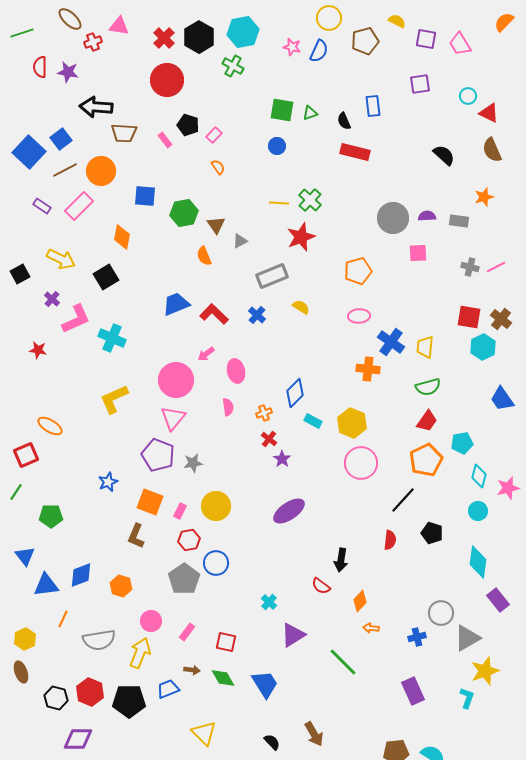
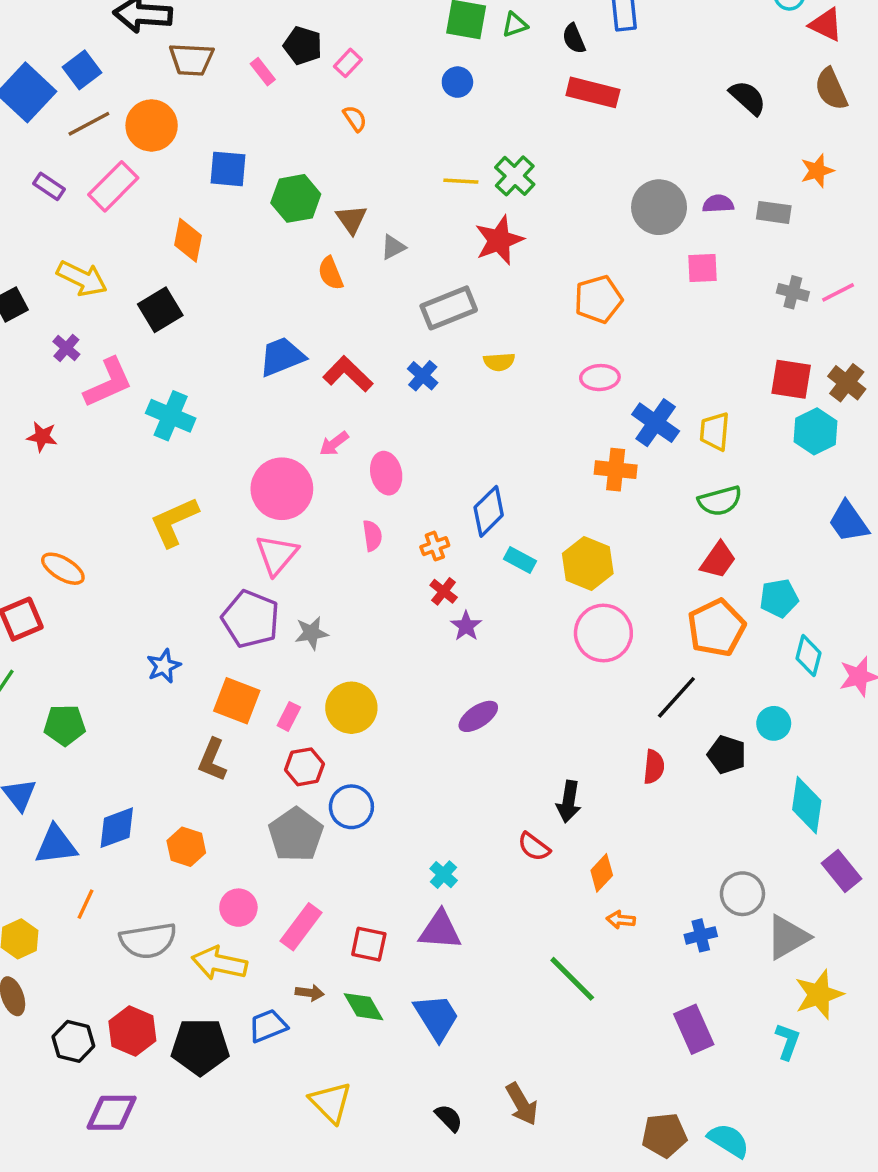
yellow semicircle: (301, 307) -> (499, 362), turned 144
purple ellipse: (289, 511) -> (478, 716), size x0.7
cyan circle: (478, 511) -> (774, 723), moved
pink rectangle: (187, 632) -> (301, 927), size x1.5
purple triangle: (293, 635) -> (440, 930), moved, turned 36
yellow arrow: (140, 653) -> (219, 963), turned -100

